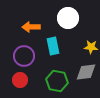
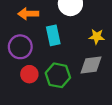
red circle: (20, 80) -> (29, 74), moved

